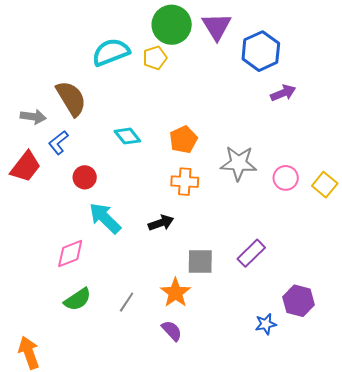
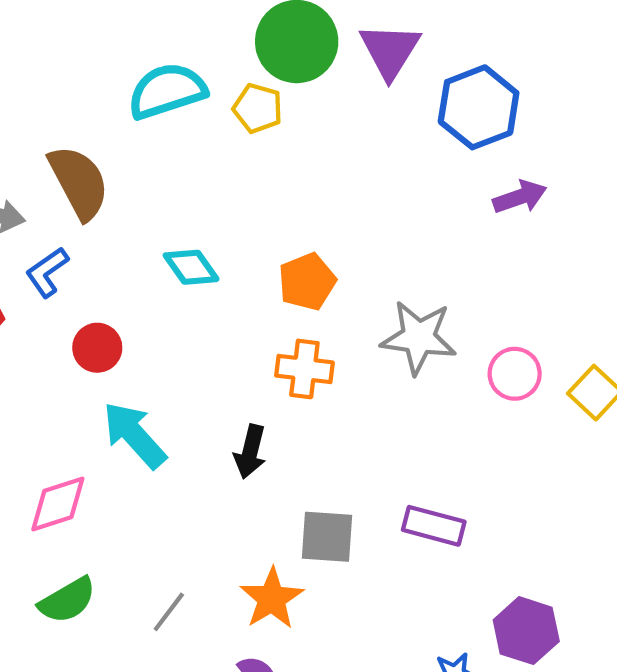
yellow pentagon: (155, 58) -> (258, 108), turned 30
black arrow: (161, 223) -> (250, 452), turned 120
purple rectangle: (251, 253) -> (434, 526), turned 56

